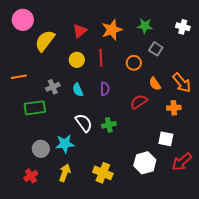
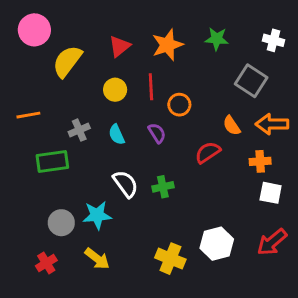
gray square: (156, 49) -> (251, 81), moved, size x1.5
orange circle: (134, 63) -> (179, 105), moved
orange arrow: (182, 83) -> (272, 124), turned 130
purple semicircle: (105, 89) -> (157, 133), turned -32
white square: (166, 139) -> (271, 193), moved
yellow arrow: (65, 173) -> (97, 259), turned 108
yellow cross: (103, 173) -> (170, 259), moved

